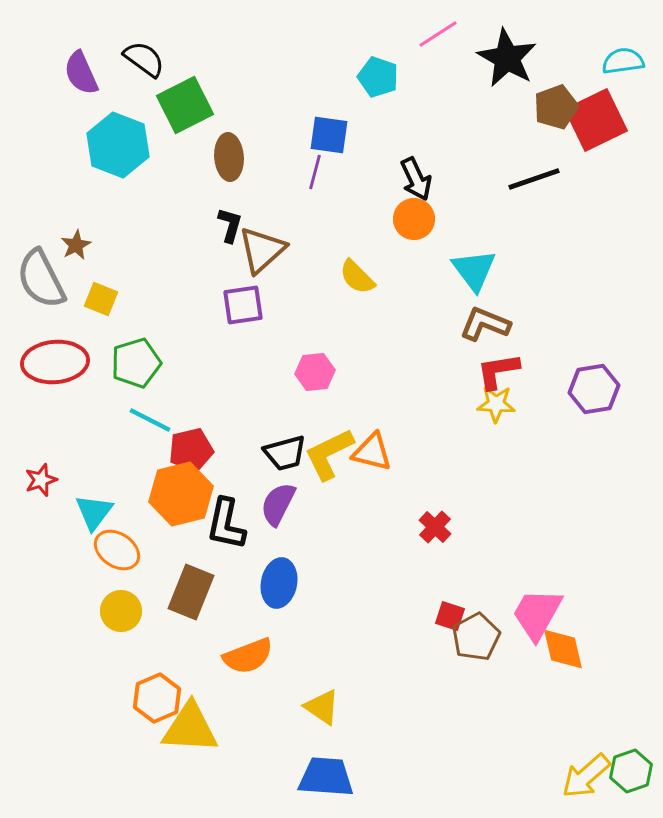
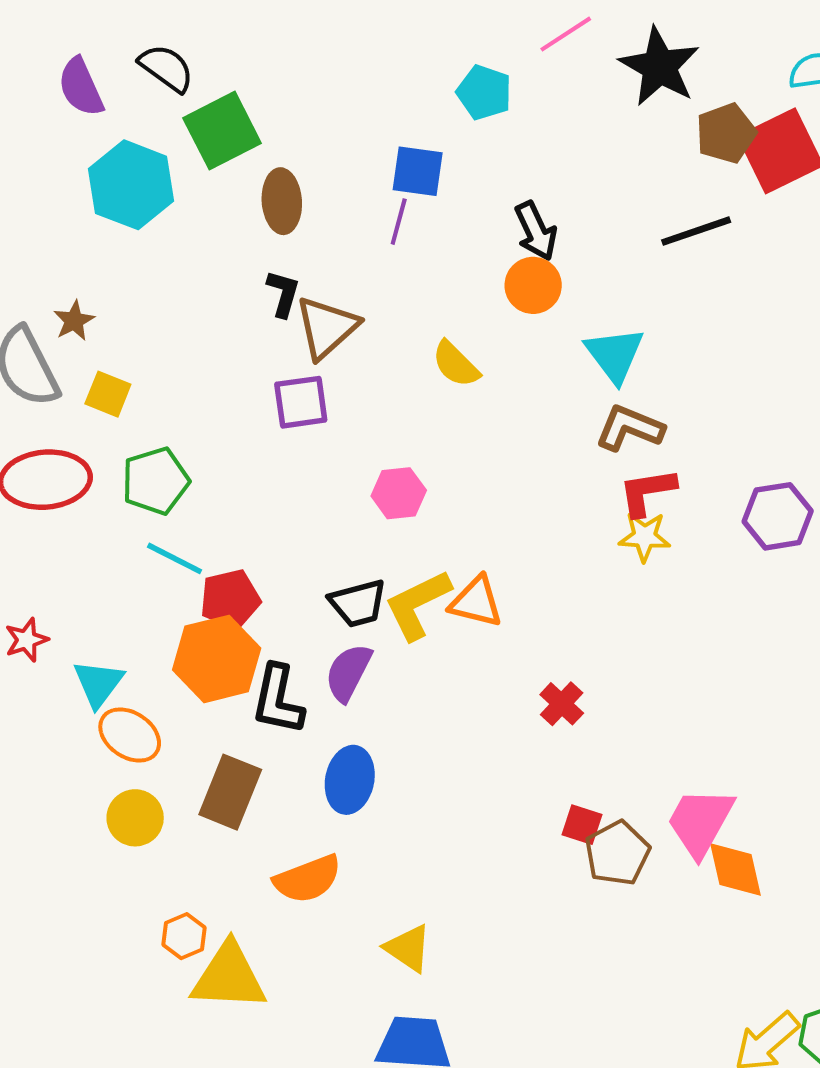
orange hexagon: (157, 698) -> (184, 936), size x0.7

